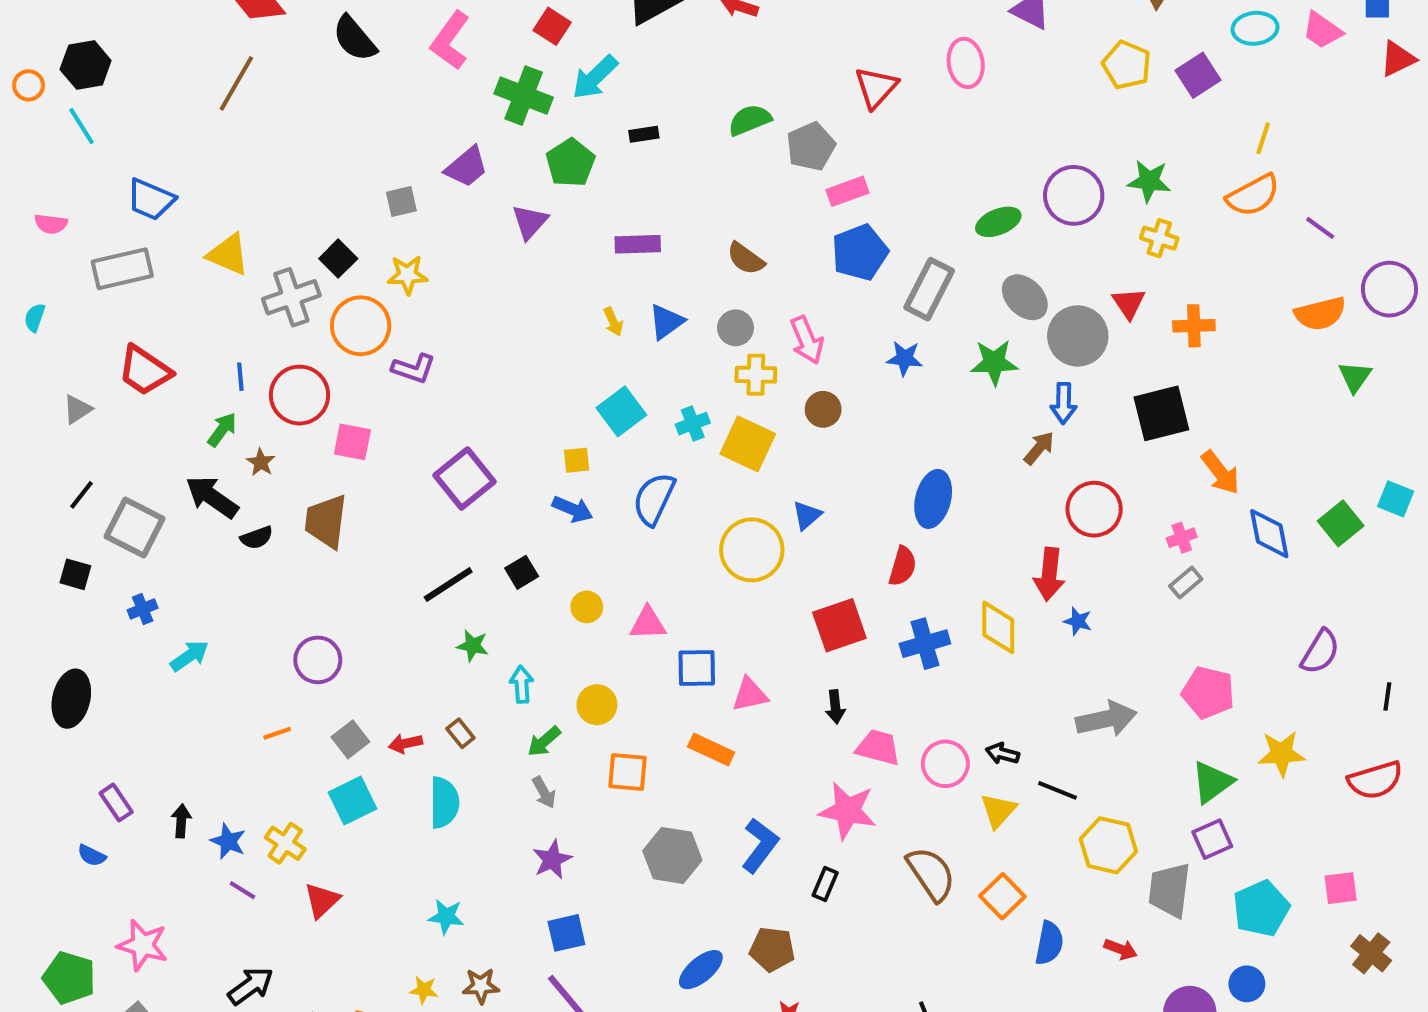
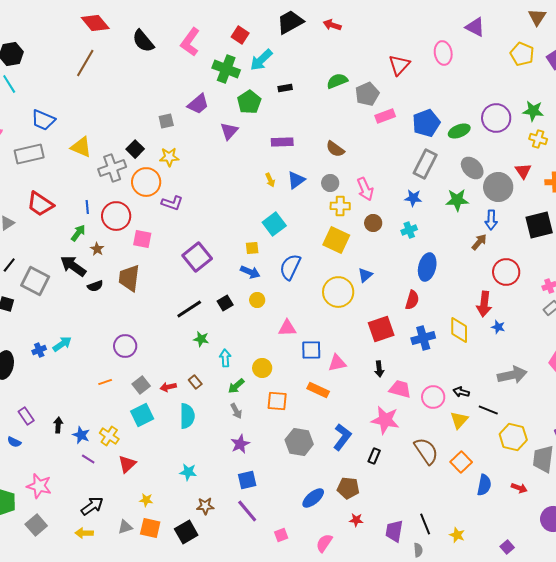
blue pentagon: (860, 252) -> (426, 123), moved
cyan cross: (693, 424) -> (409, 230), moved
yellow circle: (587, 607) -> (257, 300), moved
blue cross: (143, 609) -> (39, 350), moved
yellow star: (424, 990) -> (146, 500), moved

